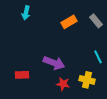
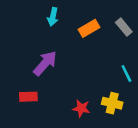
cyan arrow: (26, 13) -> (53, 17), moved
purple arrow: (54, 63) -> (45, 63), moved, turned -70

